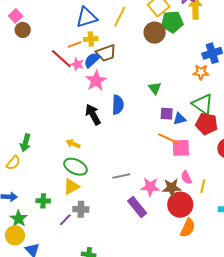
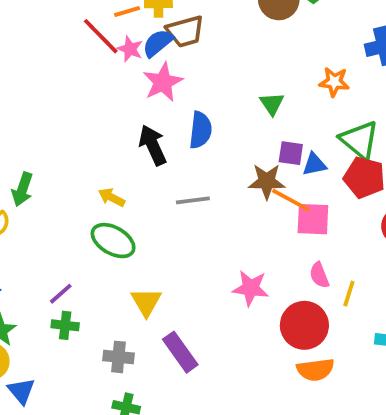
orange star: (201, 72) -> (334, 82), moved
gray line: (121, 176) -> (193, 200), moved
yellow triangle: (71, 187) -> (146, 302), moved, turned -36
brown star: (172, 188) -> (267, 181), moved
green cross: (43, 201) -> (65, 325), moved
purple rectangle: (137, 207) -> (180, 352), moved
gray cross: (81, 209) -> (118, 357), moved
purple line: (65, 220) -> (61, 294), moved
orange semicircle: (188, 228) -> (315, 370), turned 54

